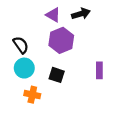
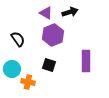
cyan circle: (24, 68) -> (12, 69), moved
purple rectangle: (99, 70) -> (86, 61), size x1.5

